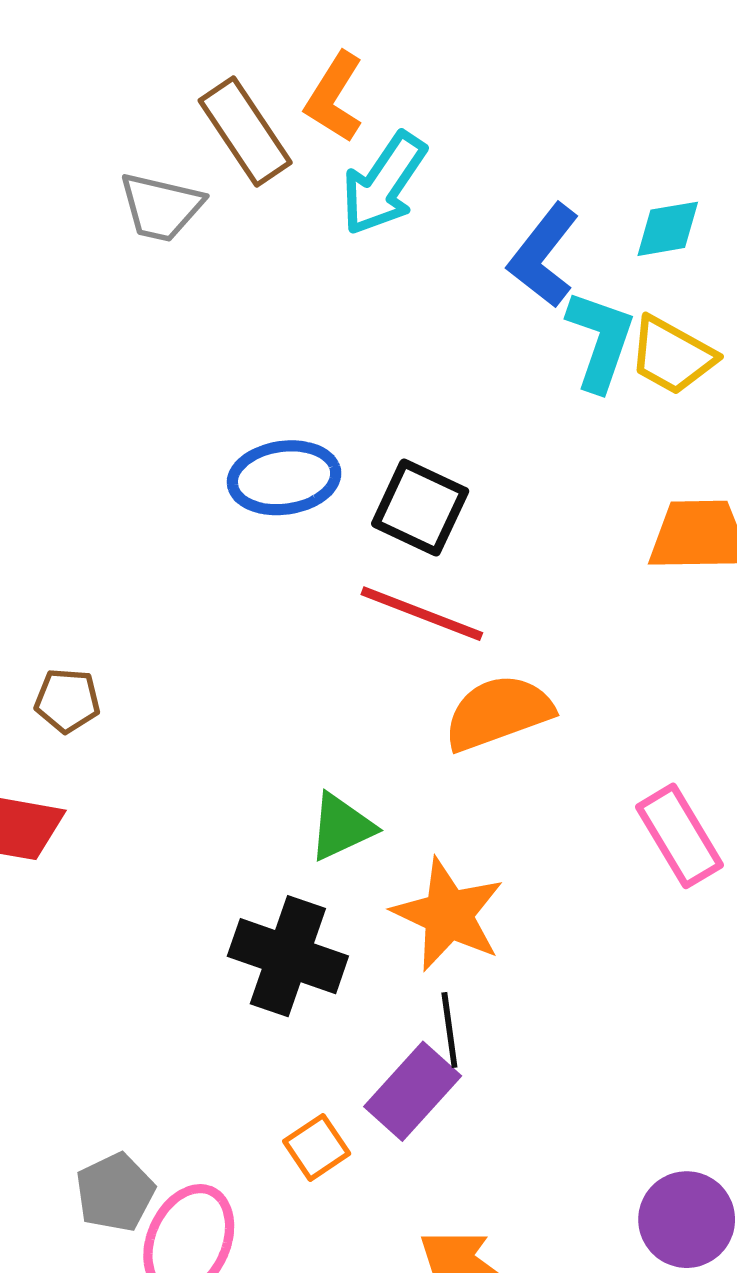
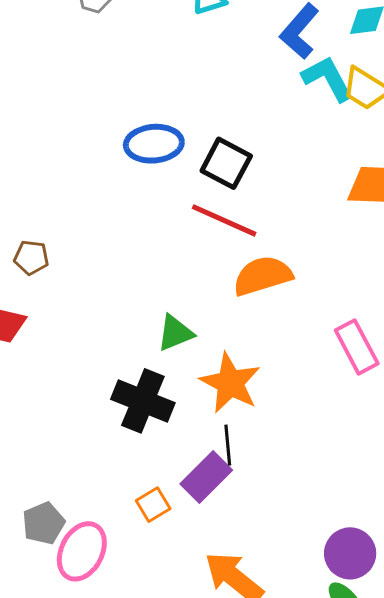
cyan L-shape: (600, 341) -> (328, 78), turned -50

